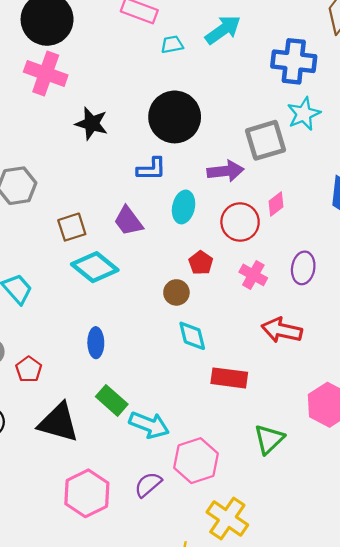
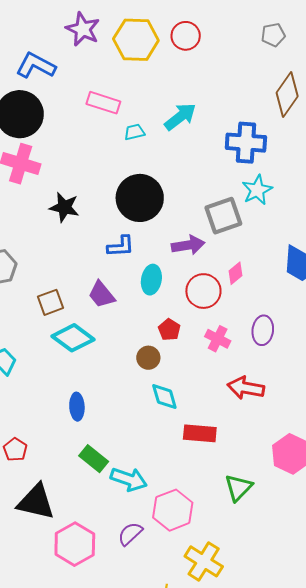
red pentagon: (29, 369) -> (15, 449), moved
black triangle: (59, 423) -> (36, 502), moved

